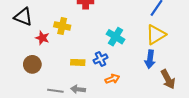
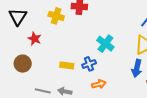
black triangle: (23, 17) -> (18, 17), turned 36
yellow cross: (62, 26) -> (56, 16), moved

